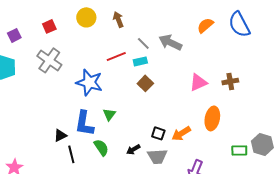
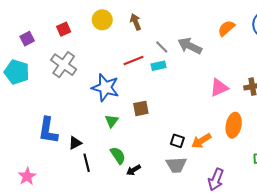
brown square: (145, 83) -> (141, 108), moved, turned 35
green triangle: (109, 114) -> (112, 121), moved
blue L-shape: (84, 123) -> (48, 130), moved
black arrow: (133, 149) -> (134, 170), moved

